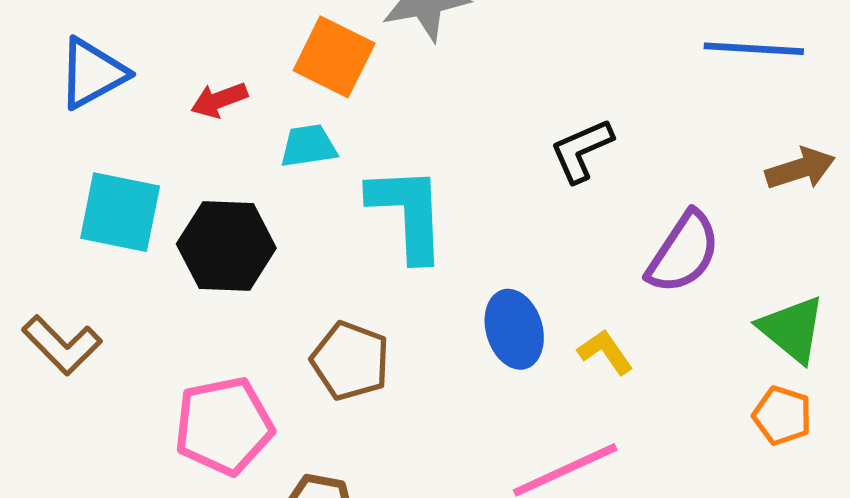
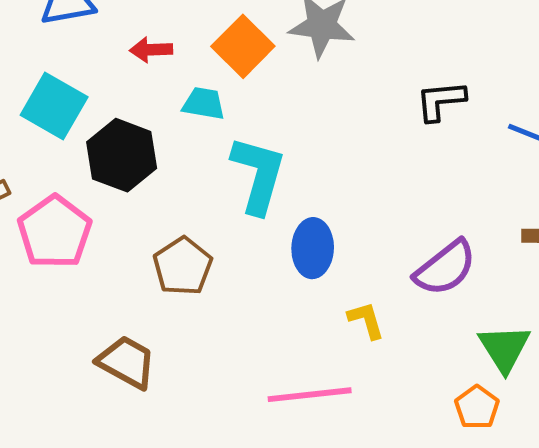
black L-shape: (582, 150) -> (441, 101), moved
blue ellipse: (514, 329) -> (313, 248), moved
pink pentagon: (224, 426) -> (55, 232), moved, turned 30

